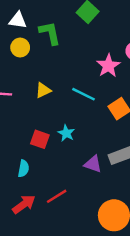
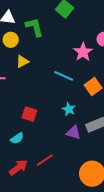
yellow triangle: (43, 90) -> (22, 61), moved
cyan star: (66, 133) -> (69, 109), moved
cyan semicircle: (23, 169) -> (17, 138), turned 48

